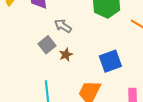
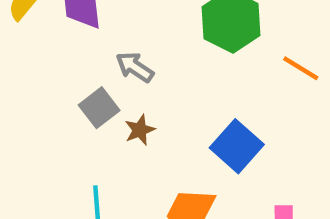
blue square: (110, 61) -> (237, 146), turned -30

